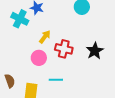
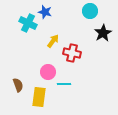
black star: (95, 51) -> (103, 33), moved
pink circle: (39, 58) -> (48, 72), moved

